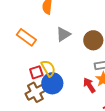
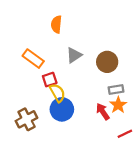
red square: (36, 72) -> (50, 80), moved
brown cross: (35, 92) -> (27, 119), moved

